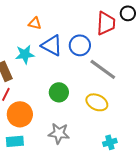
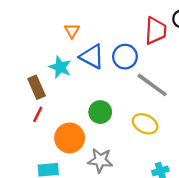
orange triangle: (35, 23) -> (72, 31), turned 48
cyan star: (25, 54) -> (60, 67), turned 30
orange circle: (20, 114) -> (70, 138), moved

